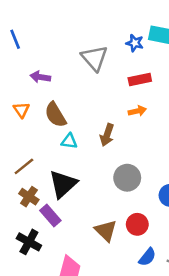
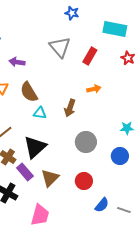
blue star: (135, 43) -> (72, 13), moved
red rectangle: (140, 79) -> (90, 56), moved, turned -48
red circle: (137, 224) -> (84, 181), moved
brown triangle: (106, 231) -> (50, 178), moved, turned 30

